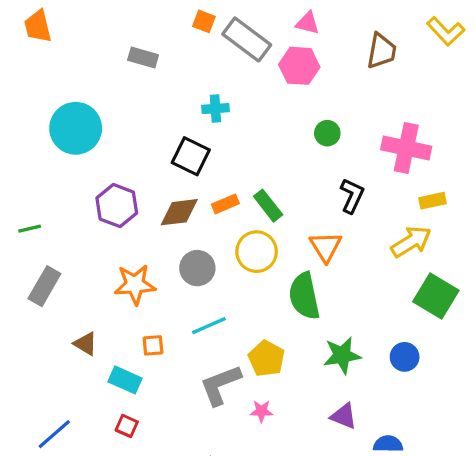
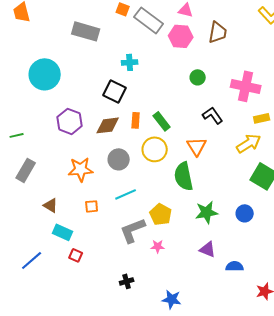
brown trapezoid: (382, 51) -> (218, 32), moved
gray rectangle: (143, 58) -> (86, 31), size x1.5
black L-shape: (352, 196) -> (213, 115), turned -60
orange rectangle: (225, 204) -> (136, 120), turned -63
cyan rectangle: (125, 380) -> (63, 232), moved

